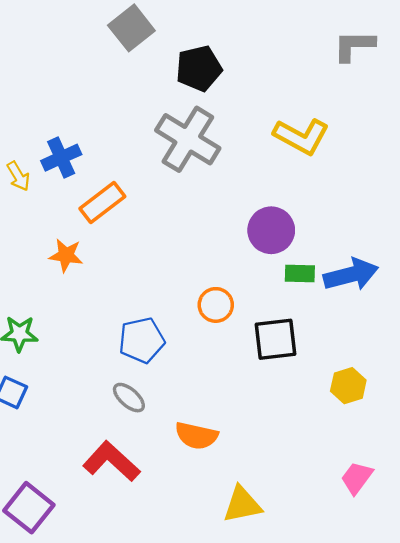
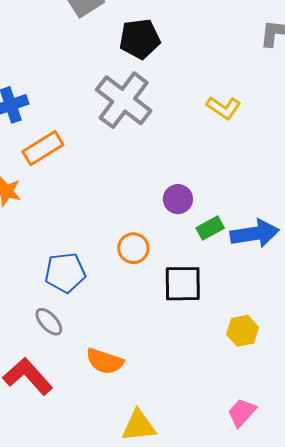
yellow L-shape: (301, 136) -> (224, 108), size x0.7
purple circle: (271, 230) -> (178, 199), moved, size x0.7
green rectangle: (300, 273) -> (210, 228), turned -36

